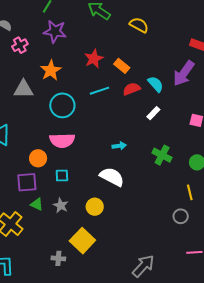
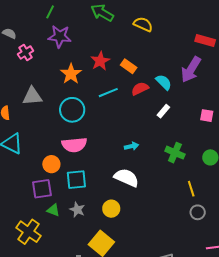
orange star: (51, 70) -> (71, 74), moved
cyan square: (62, 175) -> (76, 180), size x1.5
yellow line: (190, 192) -> (191, 189), moved

